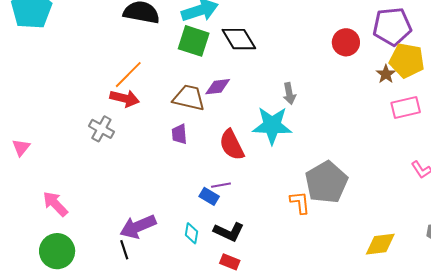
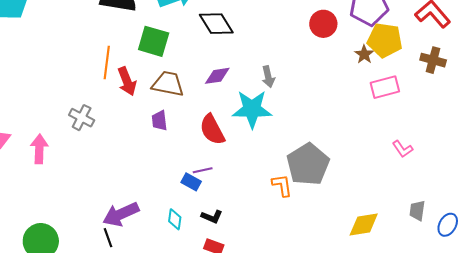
green square: (194, 41) -> (154, 41), moved
orange line: (128, 75) -> (107, 63), turned -36
purple diamond: (218, 87) -> (217, 76), moved
red arrow: (125, 98) -> (127, 81), moved, turned 56
pink arrow: (55, 204) -> (39, 149), moved, turned 48
black L-shape: (229, 232) -> (212, 217), size x0.7

